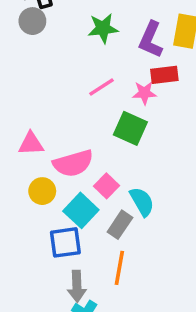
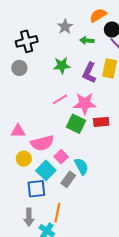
gray circle: (32, 21) -> (19, 68), moved
red rectangle: (164, 75) -> (101, 122), moved
pink star: (144, 93) -> (85, 103), size x1.6
orange line: (119, 268) -> (57, 213), moved
gray arrow: (77, 286) -> (29, 217), moved

